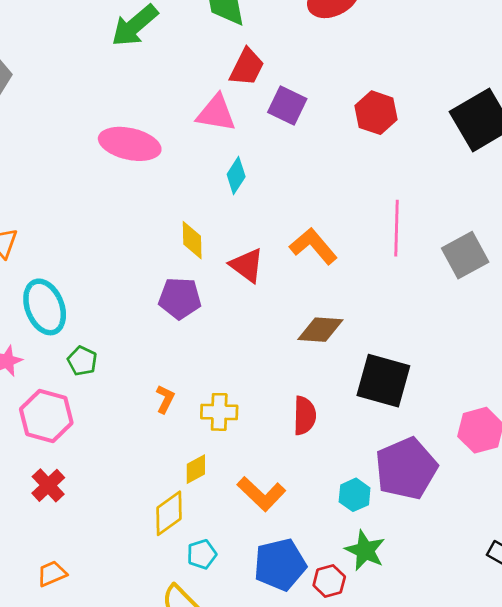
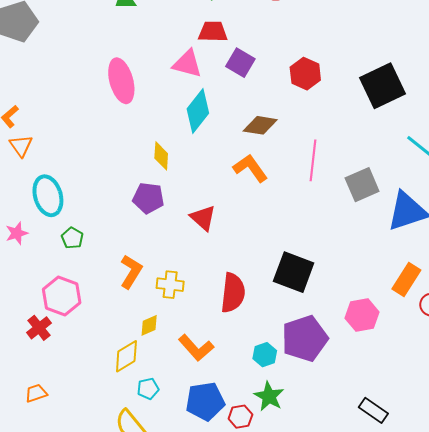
red trapezoid: (247, 67) -> (213, 32), turned -120
pink ellipse: (130, 144) -> (121, 81), turned 57
cyan diamond: (236, 175) -> (198, 111), size x1.6
red triangle: (247, 265) -> (203, 218), moved
brown diamond: (320, 330) -> (260, 125), moved
orange L-shape: (165, 399) -> (131, 272), size x1.6
pink hexagon: (46, 416) -> (62, 296), moved
red semicircle: (305, 416) -> (233, 293), size x1.4

